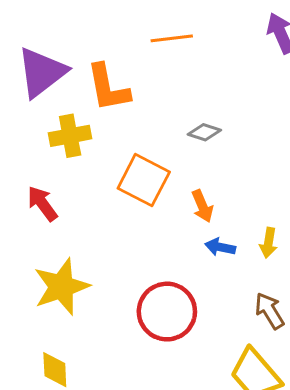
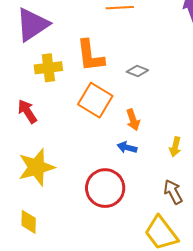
orange L-shape: (108, 88) -> (90, 56), moved
blue arrow: (220, 247) -> (127, 147), moved

